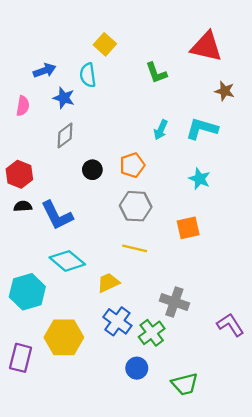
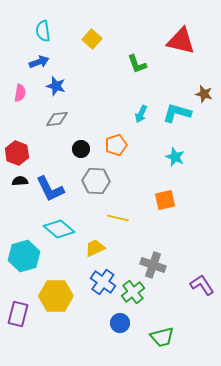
cyan semicircle: (88, 75) -> (43, 31), moved
brown star: (225, 91) -> (204, 94), moved
gray diamond: (65, 136) -> (57, 119), turned 30
gray hexagon: (136, 206) -> (96, 181), moved

